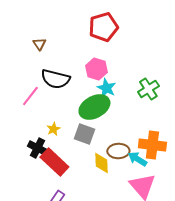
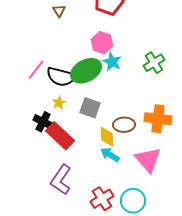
brown triangle: (39, 44) -> (59, 11), moved
black semicircle: (55, 79) -> (61, 77), moved
green ellipse: (94, 107) -> (86, 71), moved
cyan arrow: (137, 159) -> (110, 155), moved

